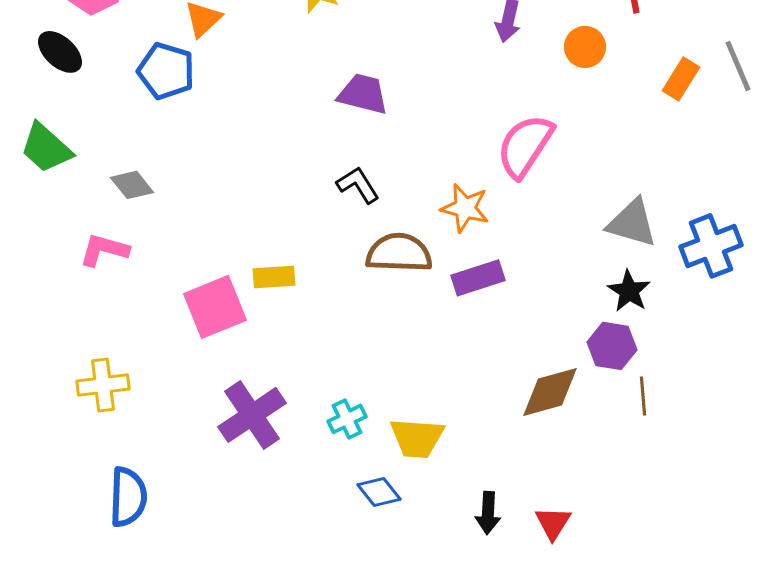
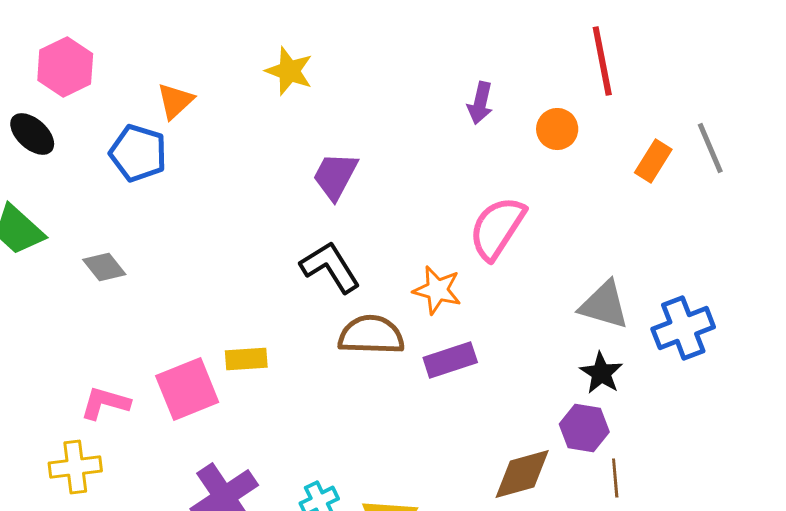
purple trapezoid: (363, 94) -> (335, 176), turned -76
black L-shape: (358, 185) -> (330, 267), size x1.4
pink L-shape: (104, 250) -> (105, 403), moved

